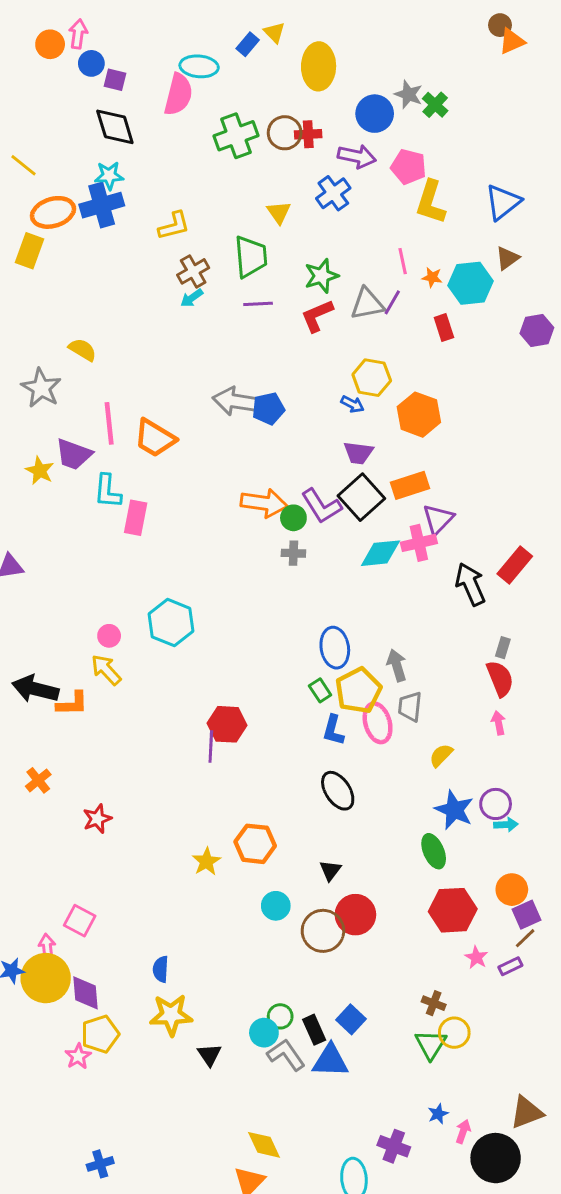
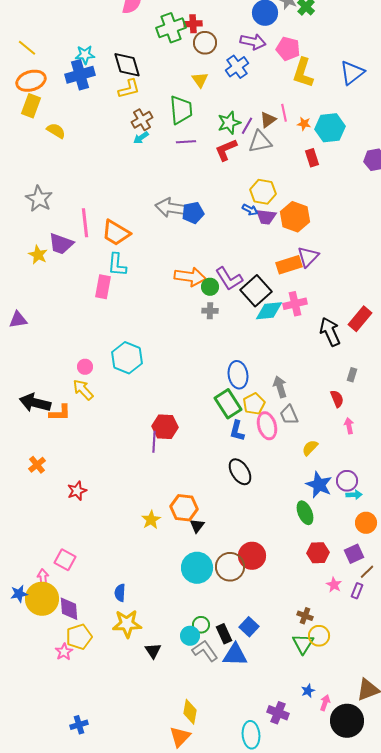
black diamond: (115, 127) -> (127, 65), moved
brown circle: (285, 133) -> (205, 43), moved
red cross: (308, 134) -> (193, 24), moved
orange ellipse: (53, 212) -> (31, 81), moved
brown triangle: (507, 258) -> (268, 120), moved
purple line: (392, 302) -> (247, 126), moved
yellow semicircle: (83, 350) -> (56, 131), moved
purple trapezoid: (358, 453) -> (266, 217), moved
cyan L-shape: (108, 491) -> (117, 265), moved
black square: (361, 497) -> (256, 291), moved
purple triangle: (438, 519) -> (308, 257), moved
red semicircle: (500, 679) -> (337, 399), moved, size x0.7
green rectangle: (320, 690) -> (228, 404), size x1.8
yellow pentagon: (358, 690) -> (254, 404), size x0.7
gray trapezoid: (410, 707) -> (289, 415), turned -30
black triangle: (330, 870) -> (197, 526), moved
orange circle: (512, 890) -> (366, 523), moved
cyan circle: (276, 906) -> (197, 568), moved, size x1.6
red hexagon: (453, 910) -> (318, 553), size x0.7
purple square: (527, 915) -> (354, 554), moved
purple rectangle: (510, 966) -> (357, 591), turned -42
yellow diamond: (264, 1145) -> (190, 712), turned 35

